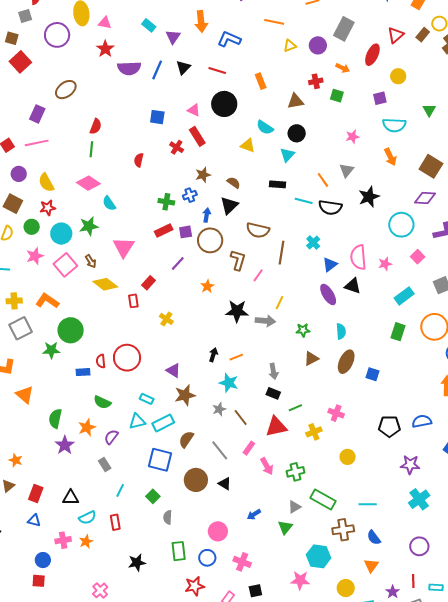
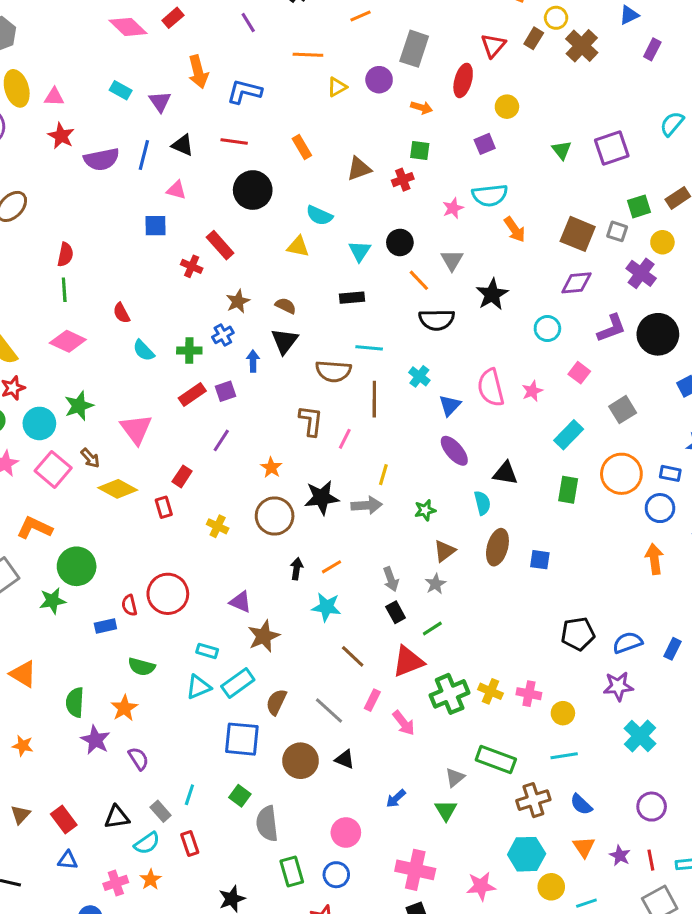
black triangle: (183, 67) -> (183, 145), turned -42
red cross: (316, 81) -> (403, 180), moved
pink triangle: (194, 110) -> (176, 190), moved
cyan semicircle: (394, 125) -> (490, 195), moved
black circle: (297, 133) -> (400, 242), moved
red semicircle: (139, 160) -> (121, 313), moved, turned -32
cyan line: (304, 201) -> (369, 348), moved
cyan semicircle: (109, 203) -> (144, 350), moved
cyan circle: (401, 225) -> (547, 329), size x0.7
brown circle: (210, 240) -> (275, 516), moved
black triangle: (353, 286) -> (505, 473), moved
black rectangle: (273, 393) -> (396, 612), turned 48
gray star: (219, 409) -> (436, 584), moved
pink cross: (336, 413) -> (529, 694), moved
blue semicircle: (422, 421) -> (628, 643), moved
yellow cross: (314, 432) -> (491, 691), moved, turned -35
purple semicircle: (111, 437) -> (138, 759), moved, turned 119
yellow circle: (348, 457) -> (563, 713), moved
orange star: (16, 460) -> (23, 746), moved
gray rectangle: (105, 465) -> (161, 811), moved
green cross: (296, 472) -> (450, 694), moved, size x1.4
red rectangle: (36, 493) -> (64, 819), turned -48
gray semicircle: (168, 517) -> (267, 824), size x1.6
cyan hexagon: (319, 556) -> (527, 854), moved
pink cross: (242, 562) -> (415, 870), moved, size x1.4
purple star: (393, 592) -> (620, 856), moved

